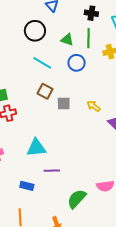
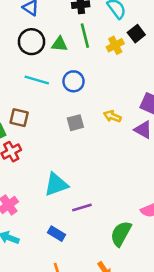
black circle: (35, 31) -> (31, 42), moved
blue circle: (77, 63) -> (73, 81), moved
brown square: (45, 91) -> (19, 118), moved
blue rectangle: (27, 186) -> (57, 234), turned 32

